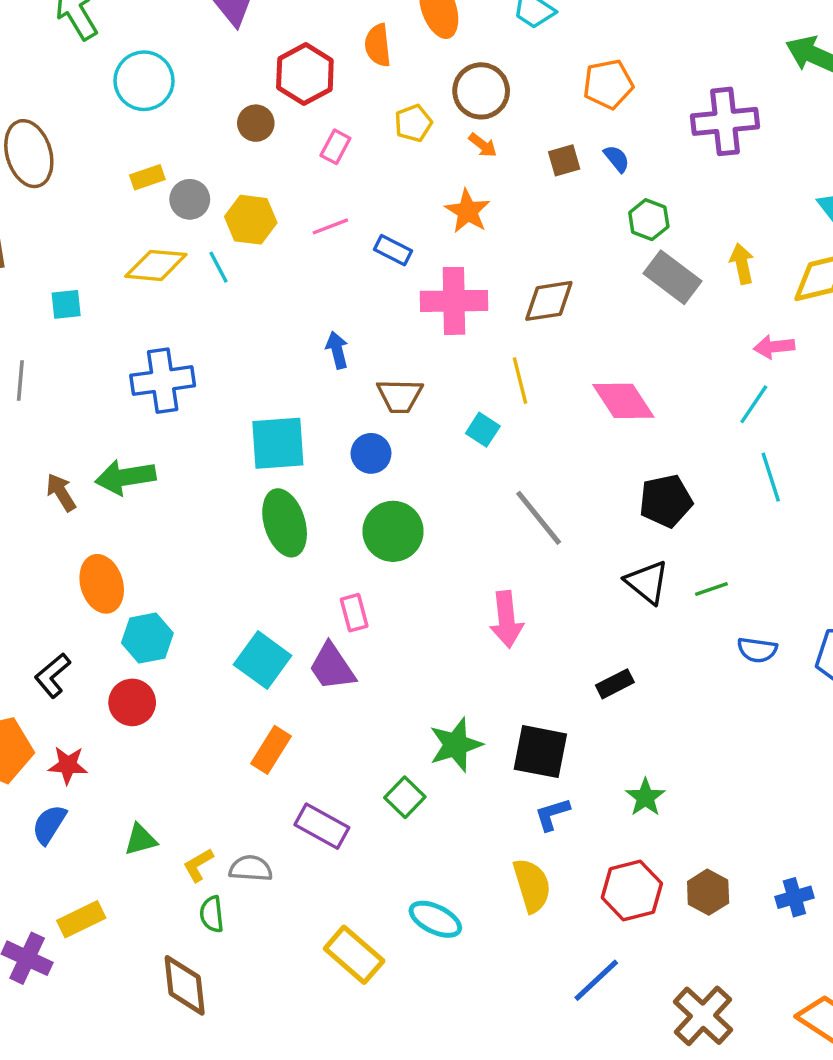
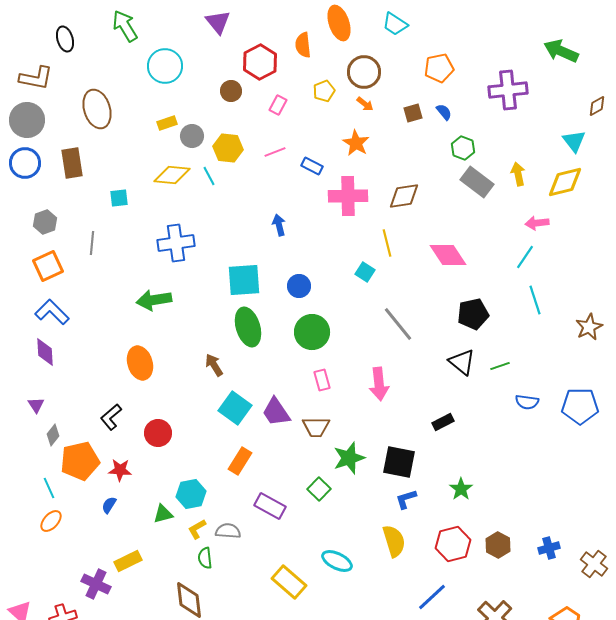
brown trapezoid: (400, 396) -> (316, 427), moved
brown arrow: (61, 492) -> (214, 365), moved
pink rectangle: (354, 613) -> (322, 380), moved
cyan hexagon: (147, 638) -> (191, 494), moved
blue semicircle: (49, 824) -> (109, 505), size x0.7

